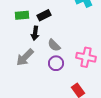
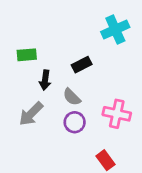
black rectangle: (44, 15) -> (82, 65), moved

